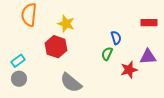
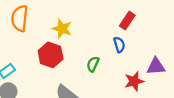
red rectangle: (149, 23) -> (127, 21), moved, turned -56
green semicircle: (107, 54) -> (93, 64), moved

